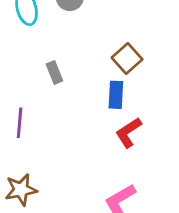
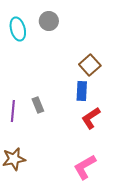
gray rectangle: (54, 72) -> (38, 105), moved

